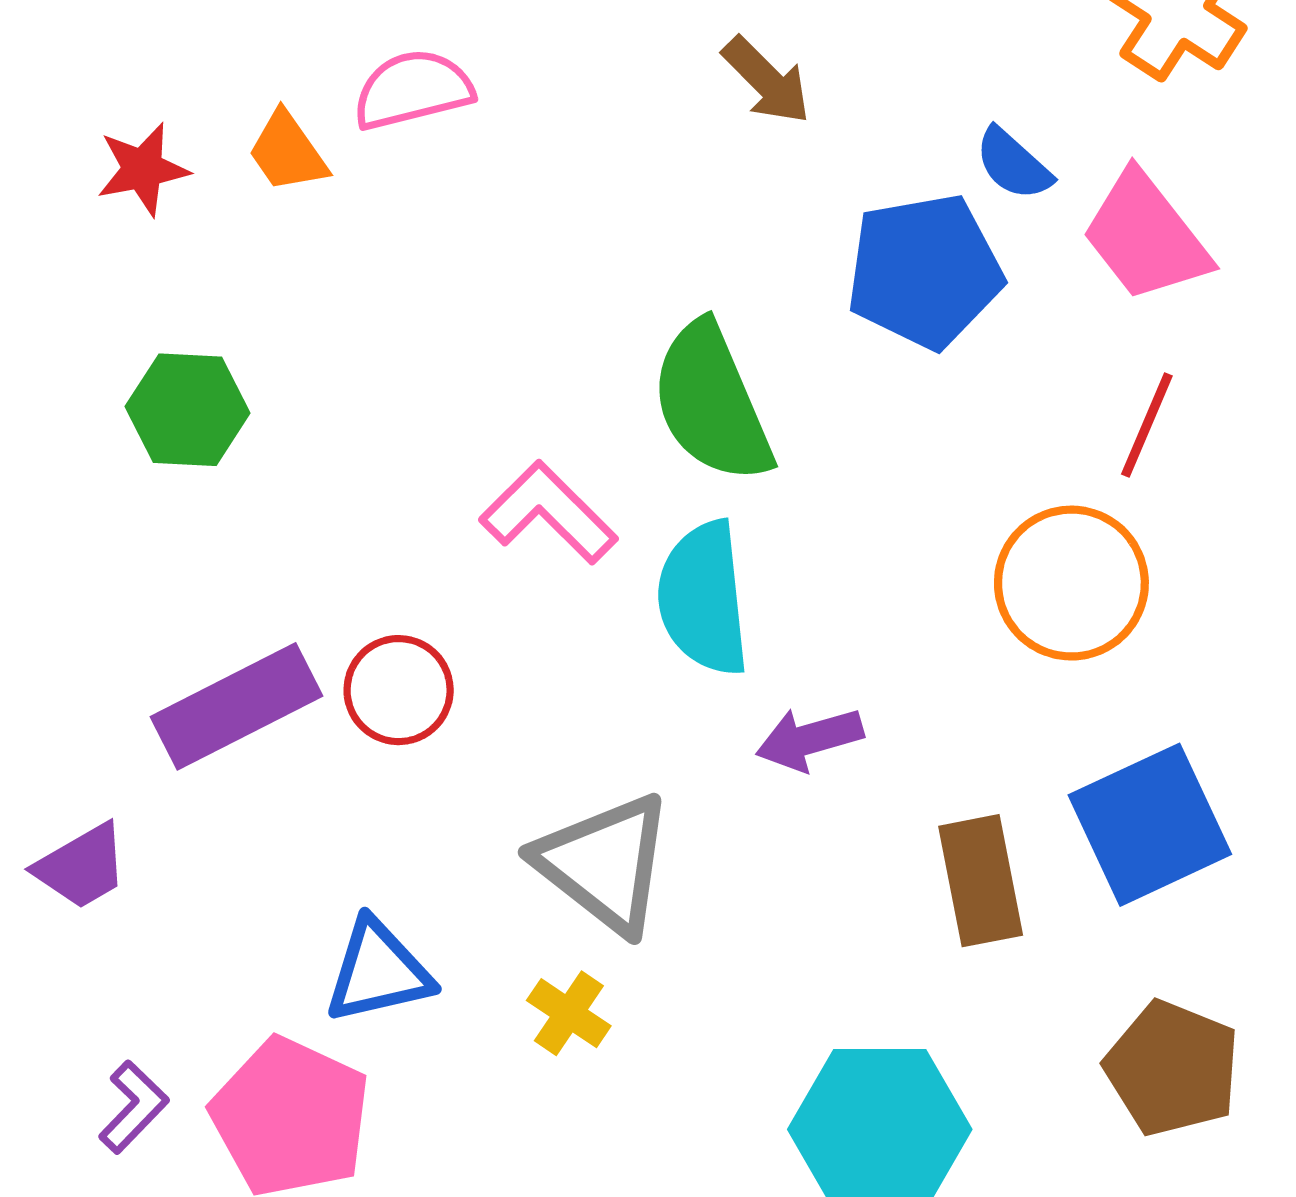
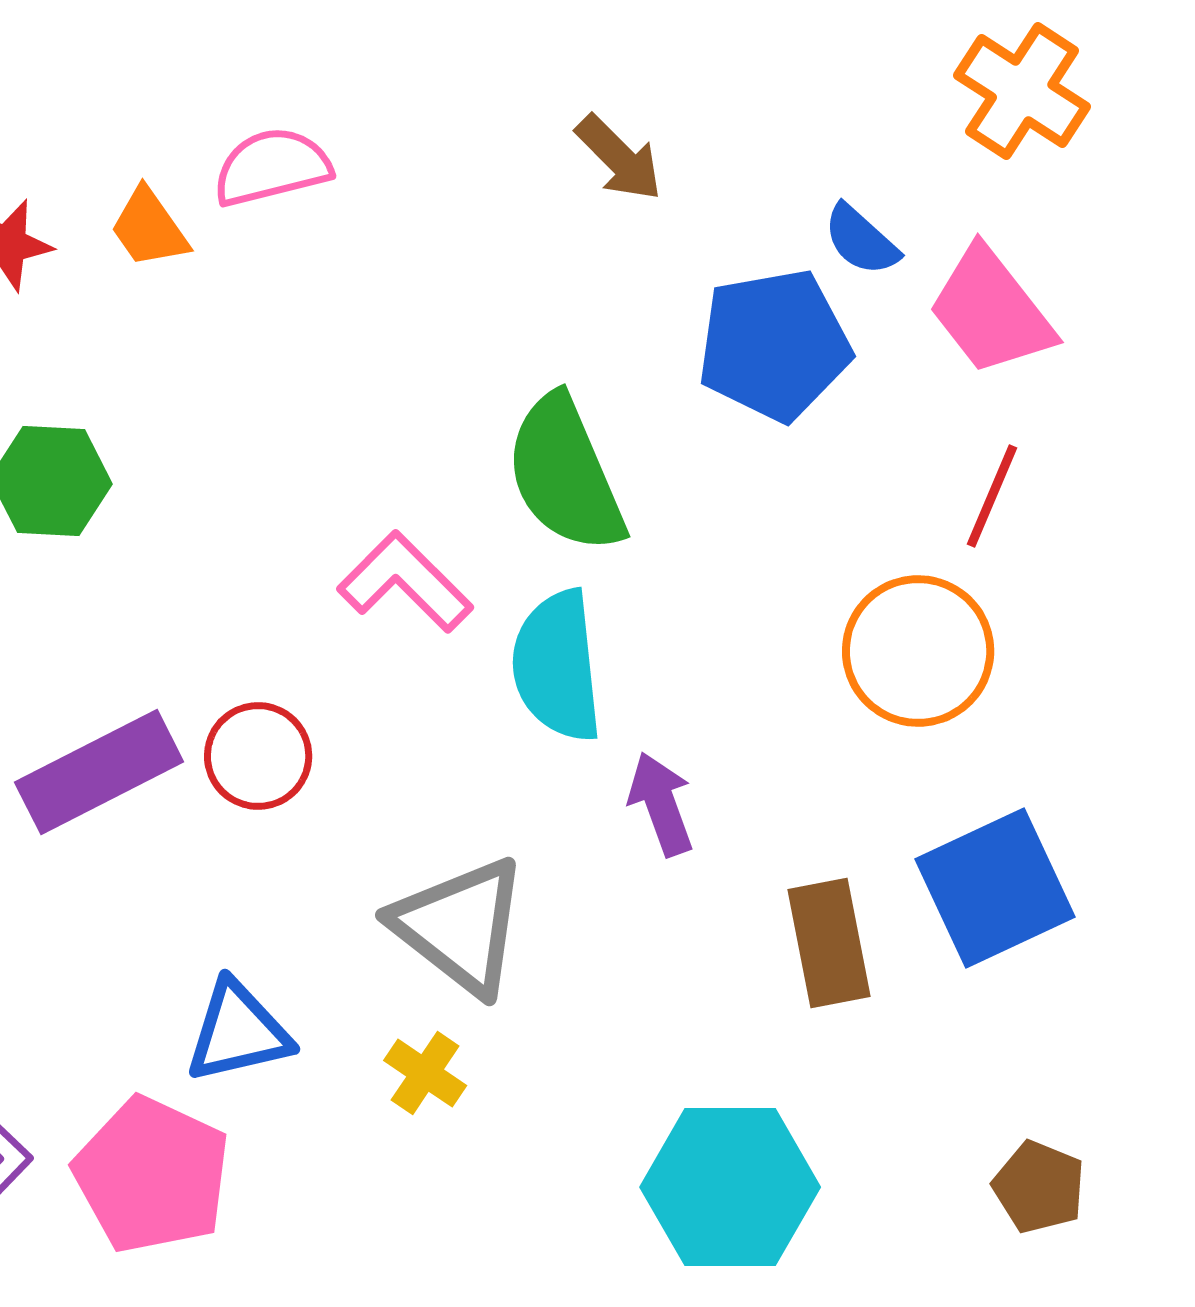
purple arrow: (809, 739) -> (661, 804), turned 86
brown pentagon: (1172, 1068) -> (1039, 1187), moved, size x0.7

